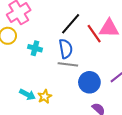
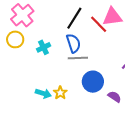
cyan cross: (35, 48) -> (44, 47), turned -32
blue circle: (89, 82) -> (93, 82), moved

